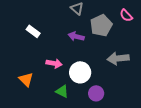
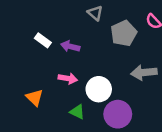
purple arrow: (76, 36) -> (70, 46), moved
purple circle: (96, 93) -> (118, 114), size x1.5

